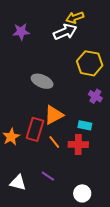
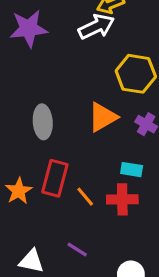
purple star: (21, 32) -> (29, 29), size x1.4
gray ellipse: (42, 81) -> (43, 122), moved, turned 65
orange triangle: (54, 115) -> (103, 117), moved

